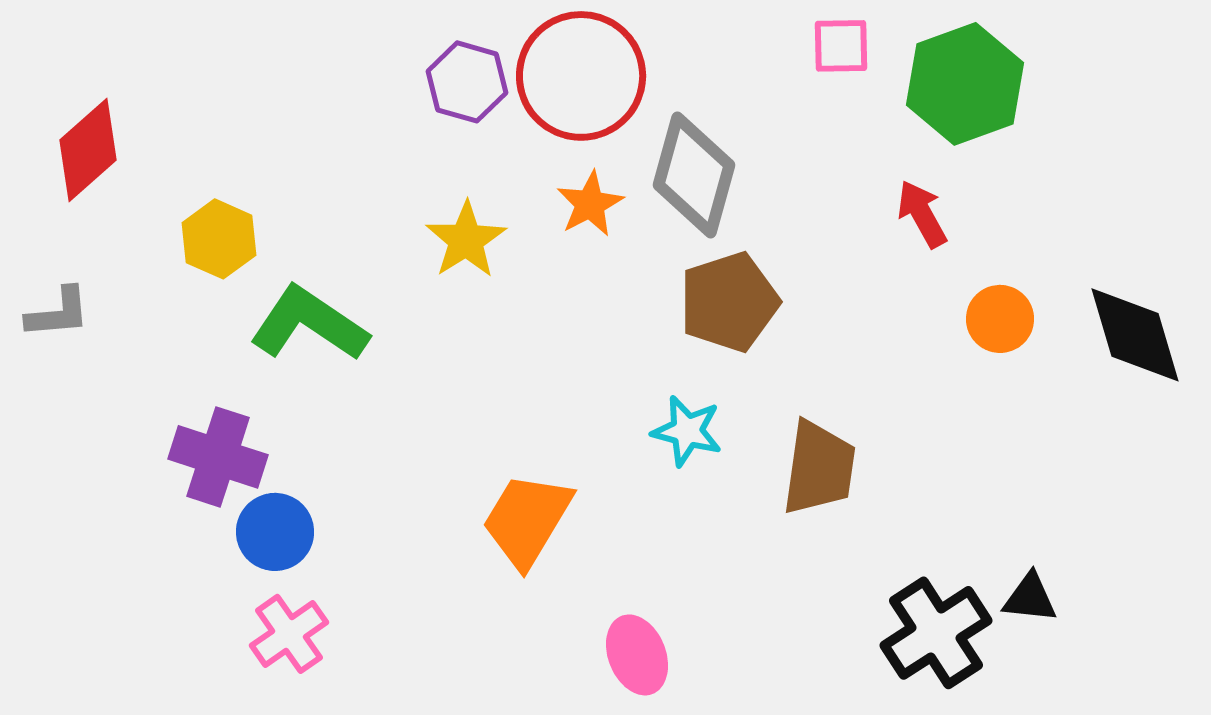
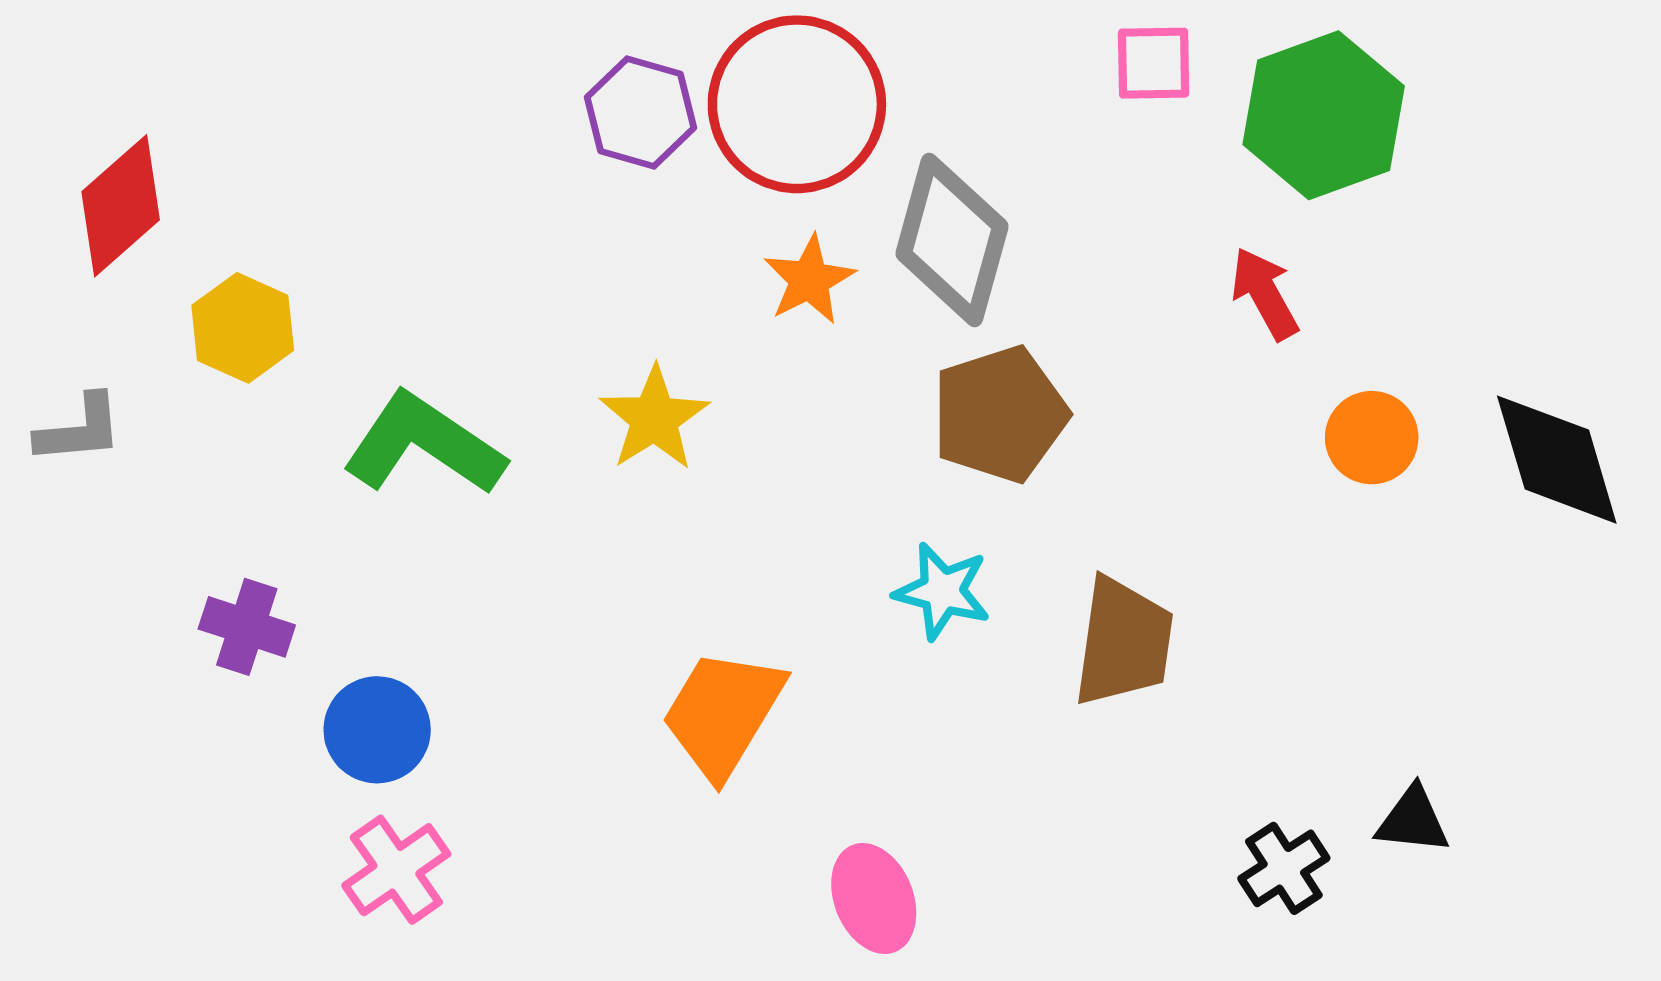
yellow hexagon: (219, 239) -> (243, 328), moved
yellow star: (466, 240) -> (654, 418), moved
purple cross: (218, 457) -> (247, 627), moved, size x0.7
black cross: (936, 633) -> (1284, 868), size x0.6

